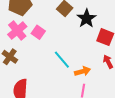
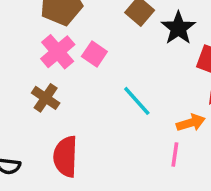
orange arrow: (83, 71) -> (191, 123), moved

